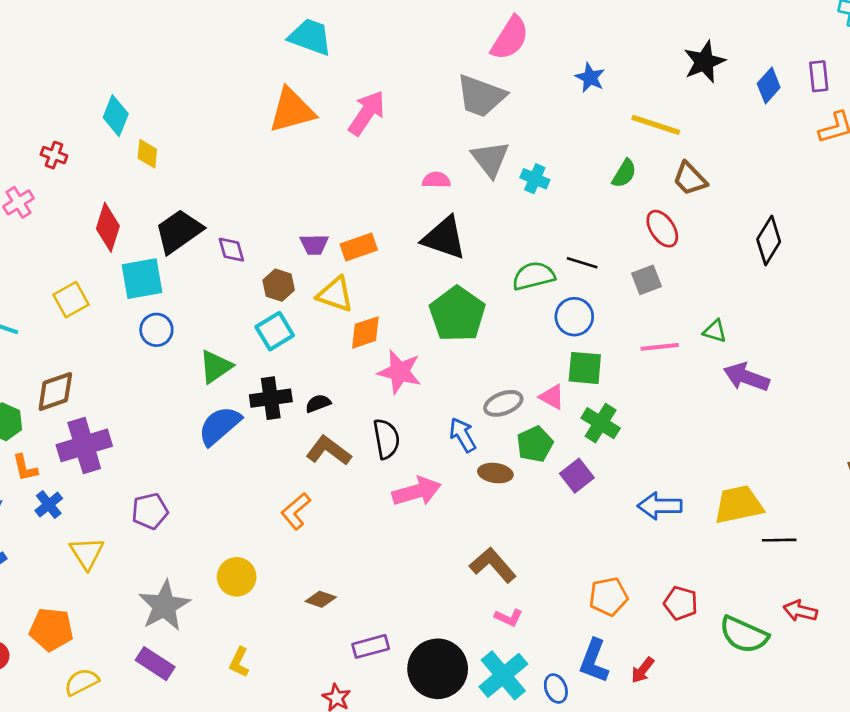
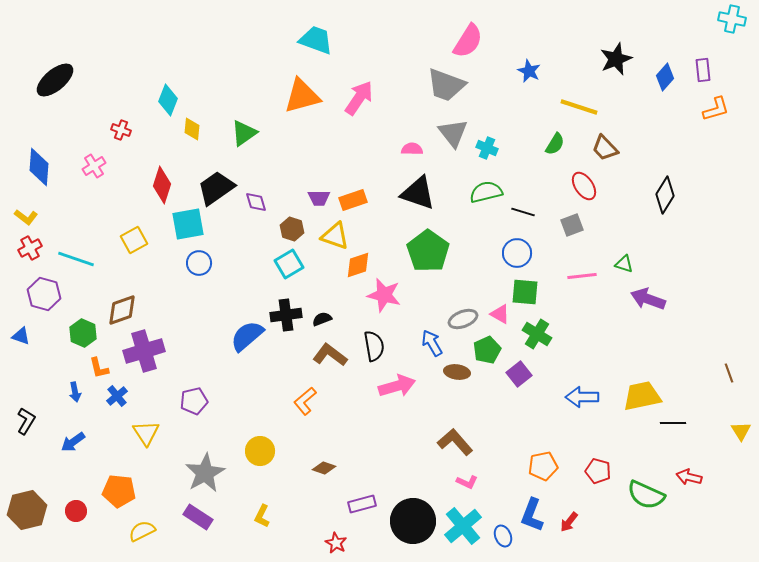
green semicircle: (534, 276) -> (486, 192), moved
green triangle: (216, 367) -> (244, 133), moved

